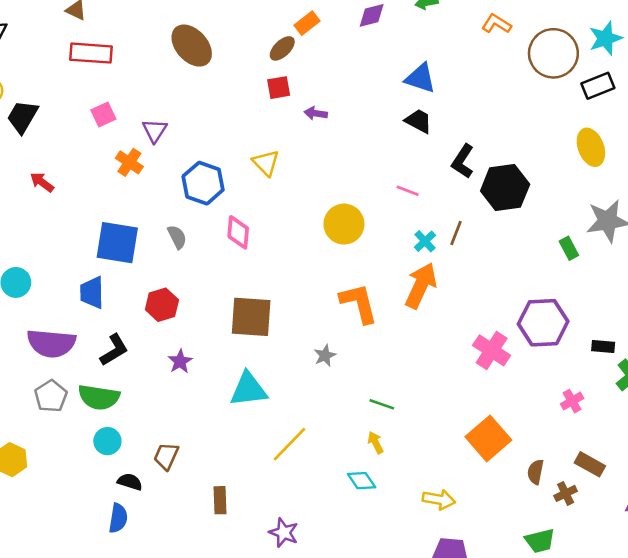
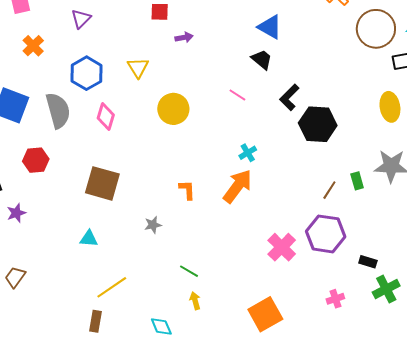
purple arrow: (316, 113) -> (184, 37), turned 150
purple triangle: (155, 131) -> (81, 19), moved
pink line: (408, 191) -> (237, 95), moved
yellow circle: (344, 224) -> (173, 109), moved
brown line: (456, 233) -> (329, 190), moved
gray semicircle: (177, 237) -> (58, 110), size x1.8
orange L-shape: (359, 303) -> (187, 190), size x0.6
purple star: (180, 361) -> (16, 213), moved
cyan triangle: (248, 389) -> (89, 239), size x0.6
yellow arrow: (376, 443) -> (195, 301), moved
brown rectangle: (220, 500) -> (96, 321), moved

